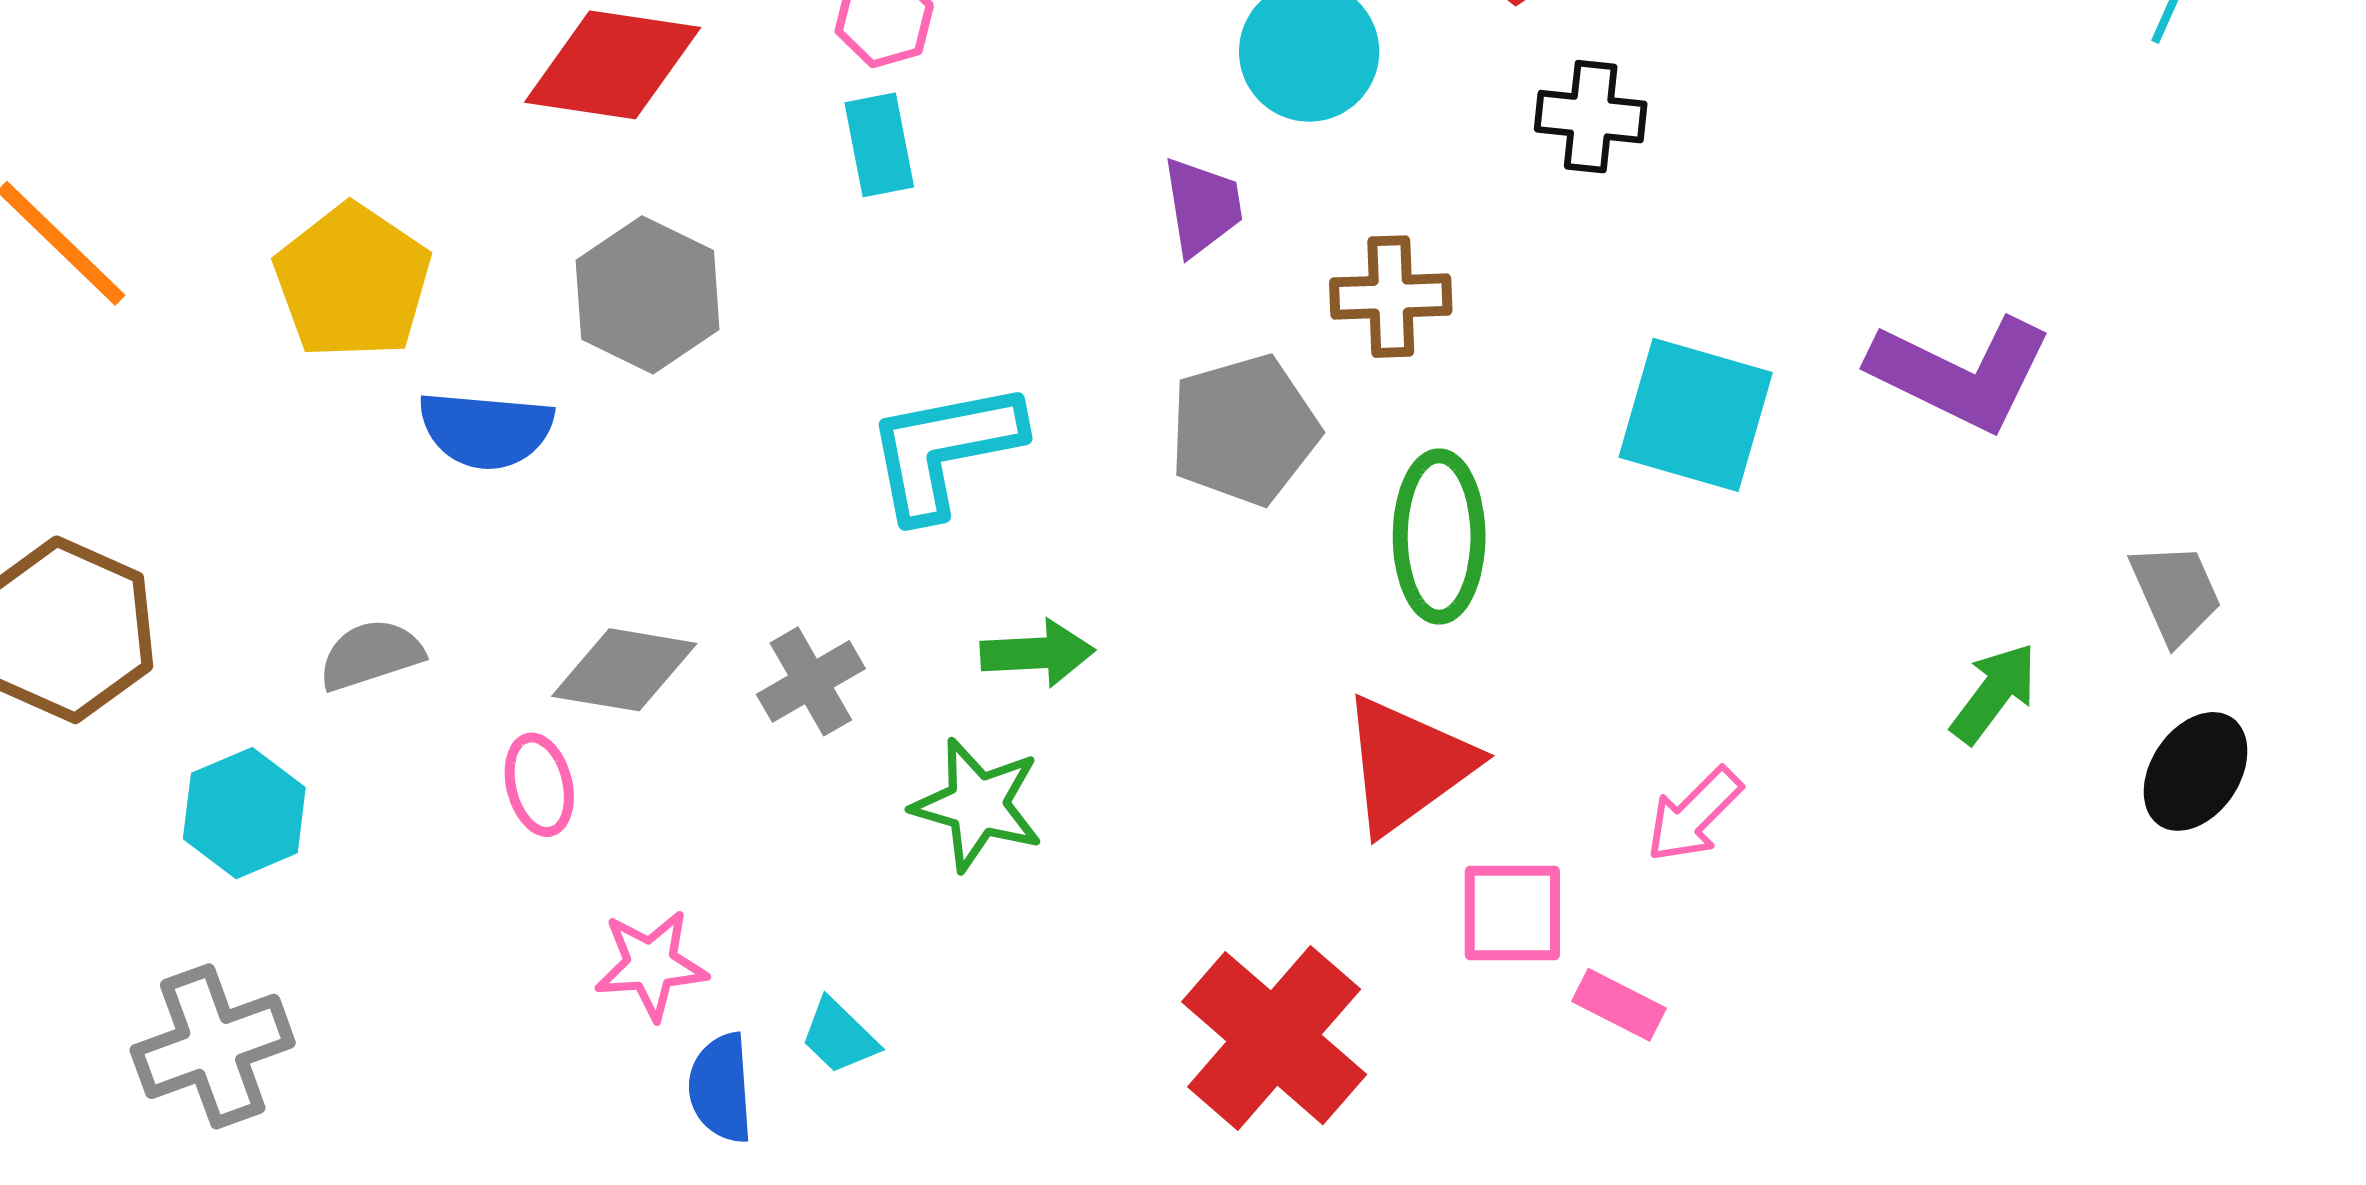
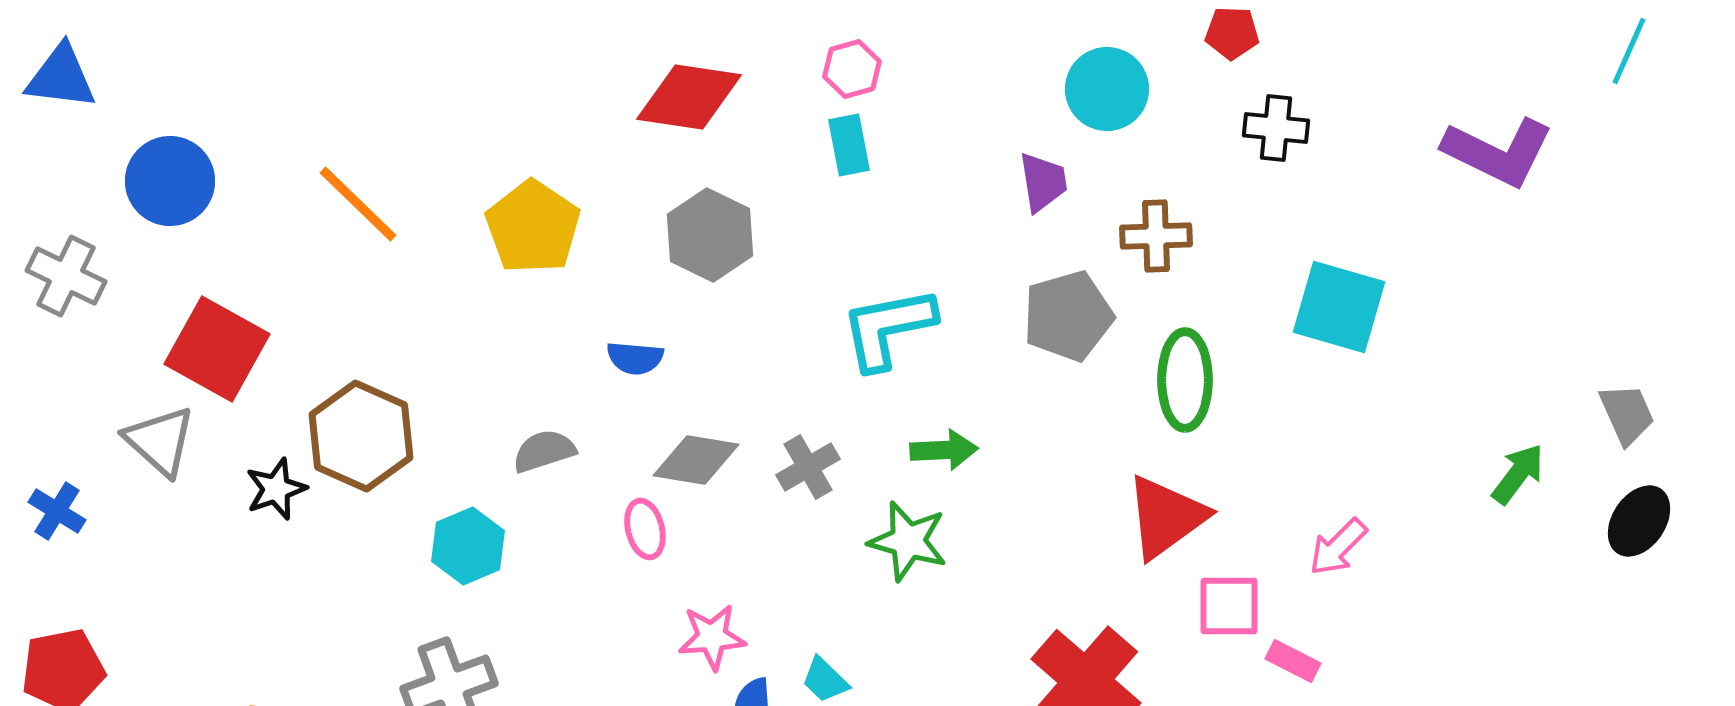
purple L-shape: (1961, 373) -> (1498, 152), moved
blue semicircle: (486, 430) -> (635, 358), moved, size x0.7

